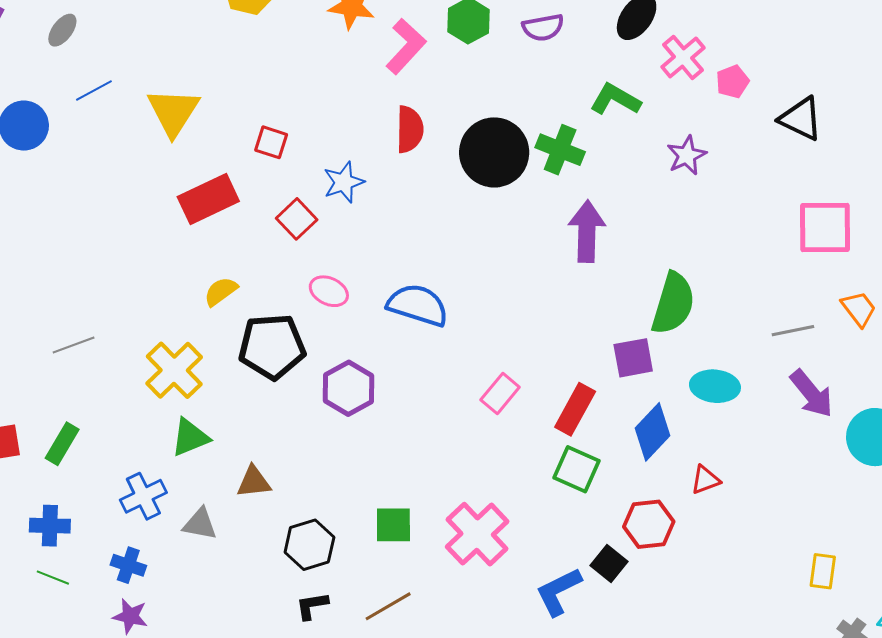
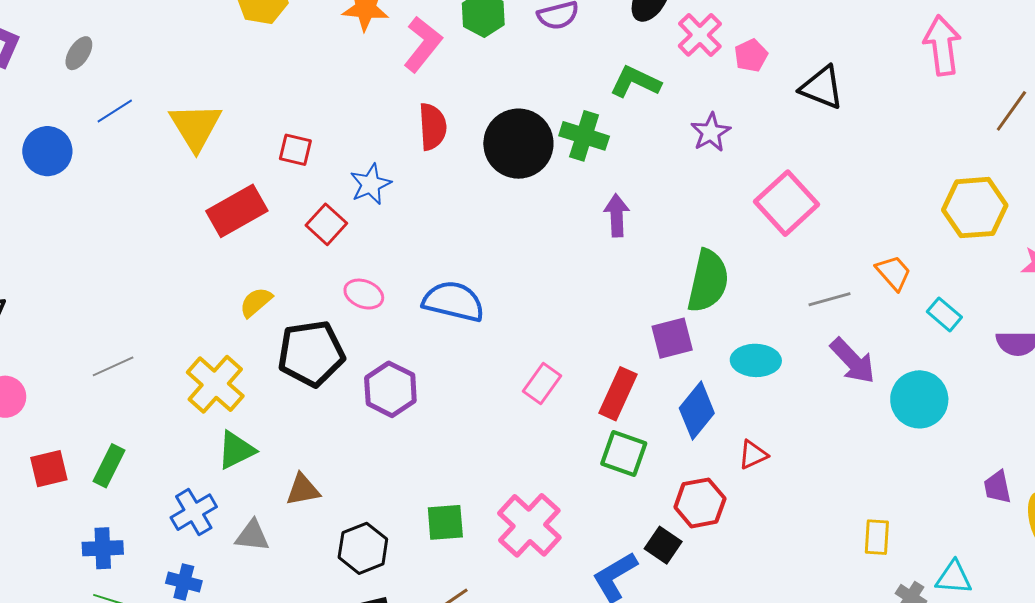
pink square: (825, 228) -> (787, 203), moved, turned -38
purple arrow: (587, 231) -> (617, 215), size x0.7

